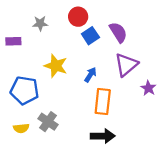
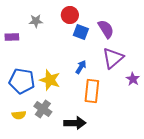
blue square: (90, 36) -> (81, 32), turned -35
yellow star: (56, 66) -> (50, 80), moved
black arrow: (103, 136) -> (75, 123), moved

